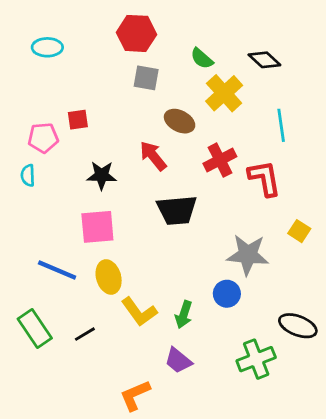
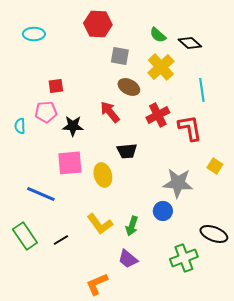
green semicircle: (202, 58) -> (158, 35), moved
gray square: (146, 78) -> (120, 56), moved
pink pentagon: (43, 138) -> (46, 112), moved
black trapezoid: (177, 210) -> (127, 151), size x0.7
yellow ellipse: (109, 277) -> (103, 175), moved

